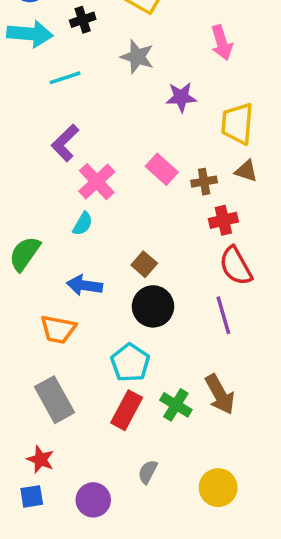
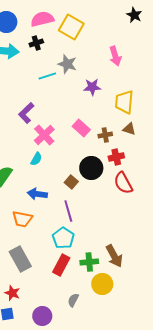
cyan line: (65, 78) -> (47, 76), moved
black circle: (153, 306) -> (91, 168), moved
purple line: (223, 315) -> (68, 211), moved
green cross: (176, 405) -> (89, 262), turned -36
yellow circle: (218, 488) -> (102, 284), moved

